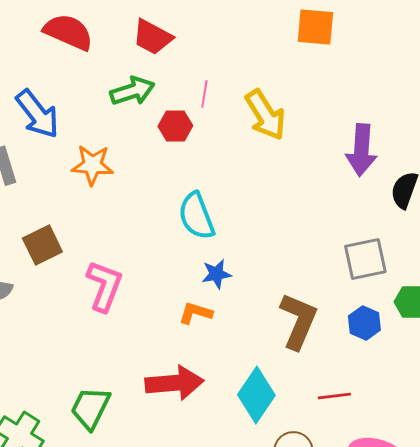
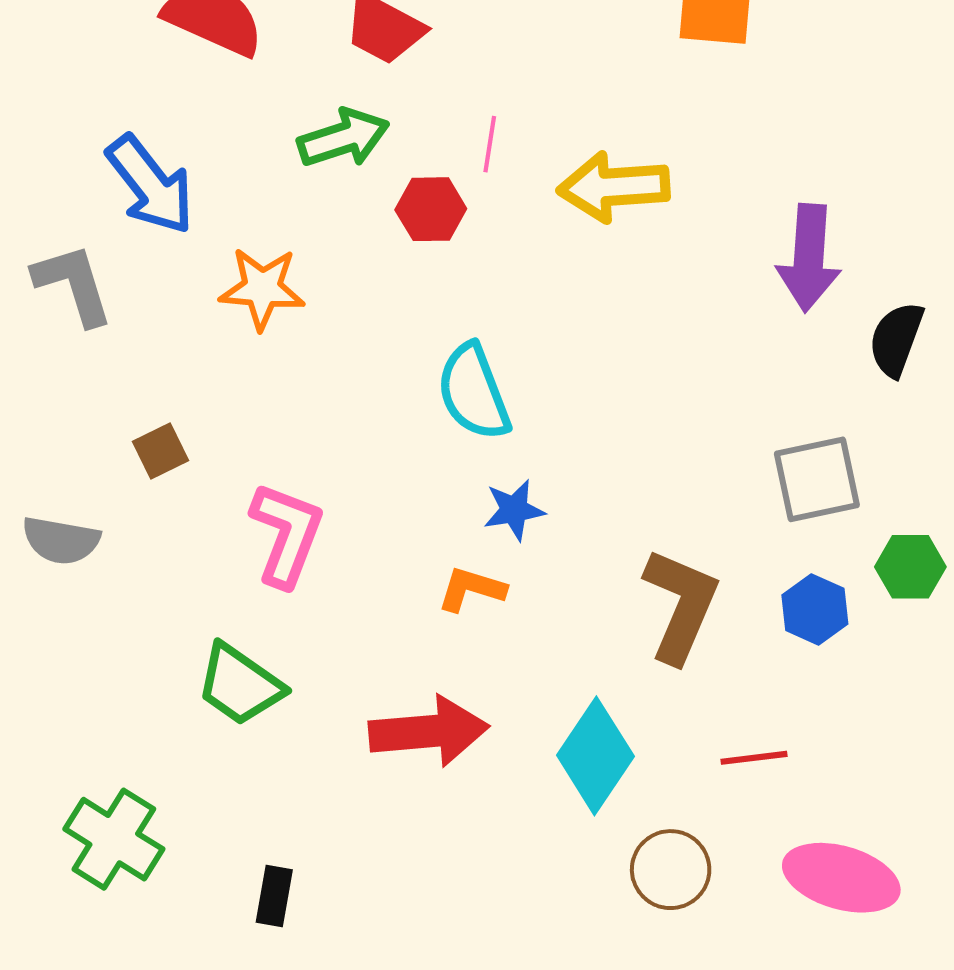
yellow arrow: (265, 115) -> (614, 187), turned 118
brown square: (42, 245) -> (161, 451), size x0.7
green trapezoid: (90, 408) -> (240, 685), moved, turned -81

